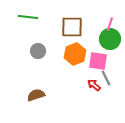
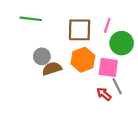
pink line: (110, 24) -> (107, 25), moved
brown semicircle: (36, 95) -> (52, 69), moved

